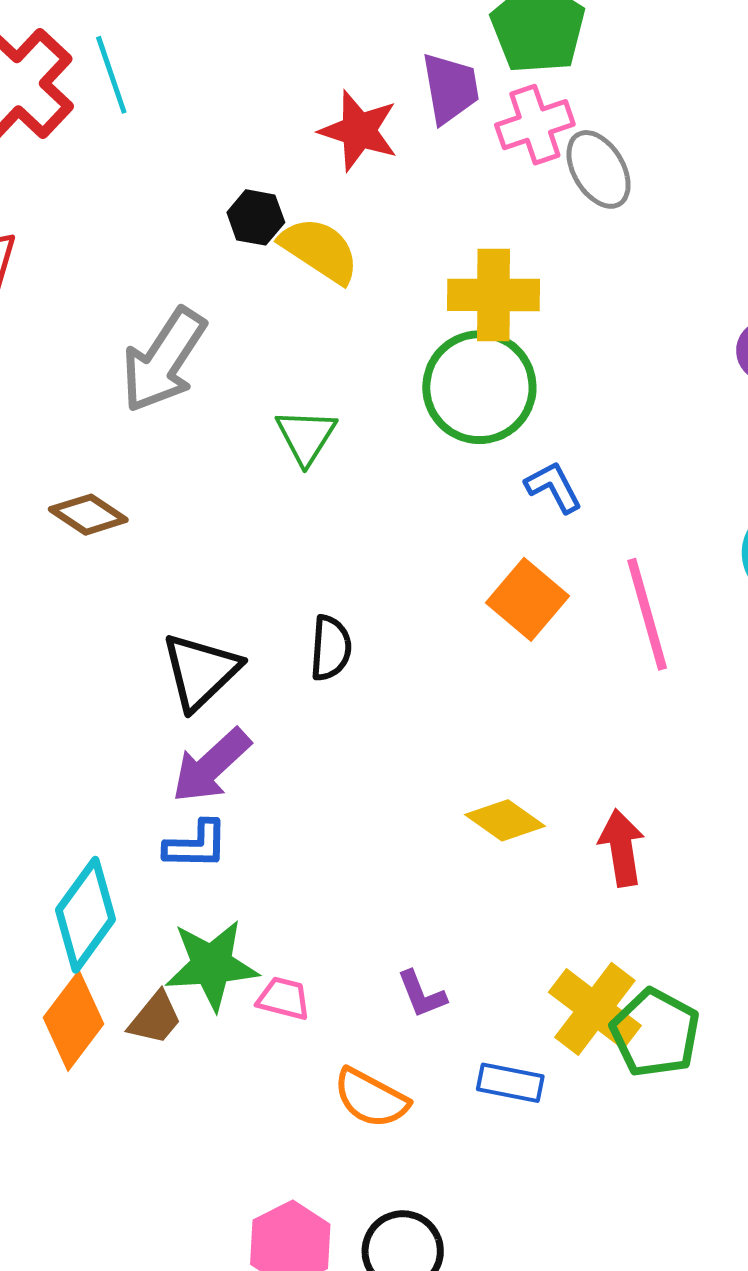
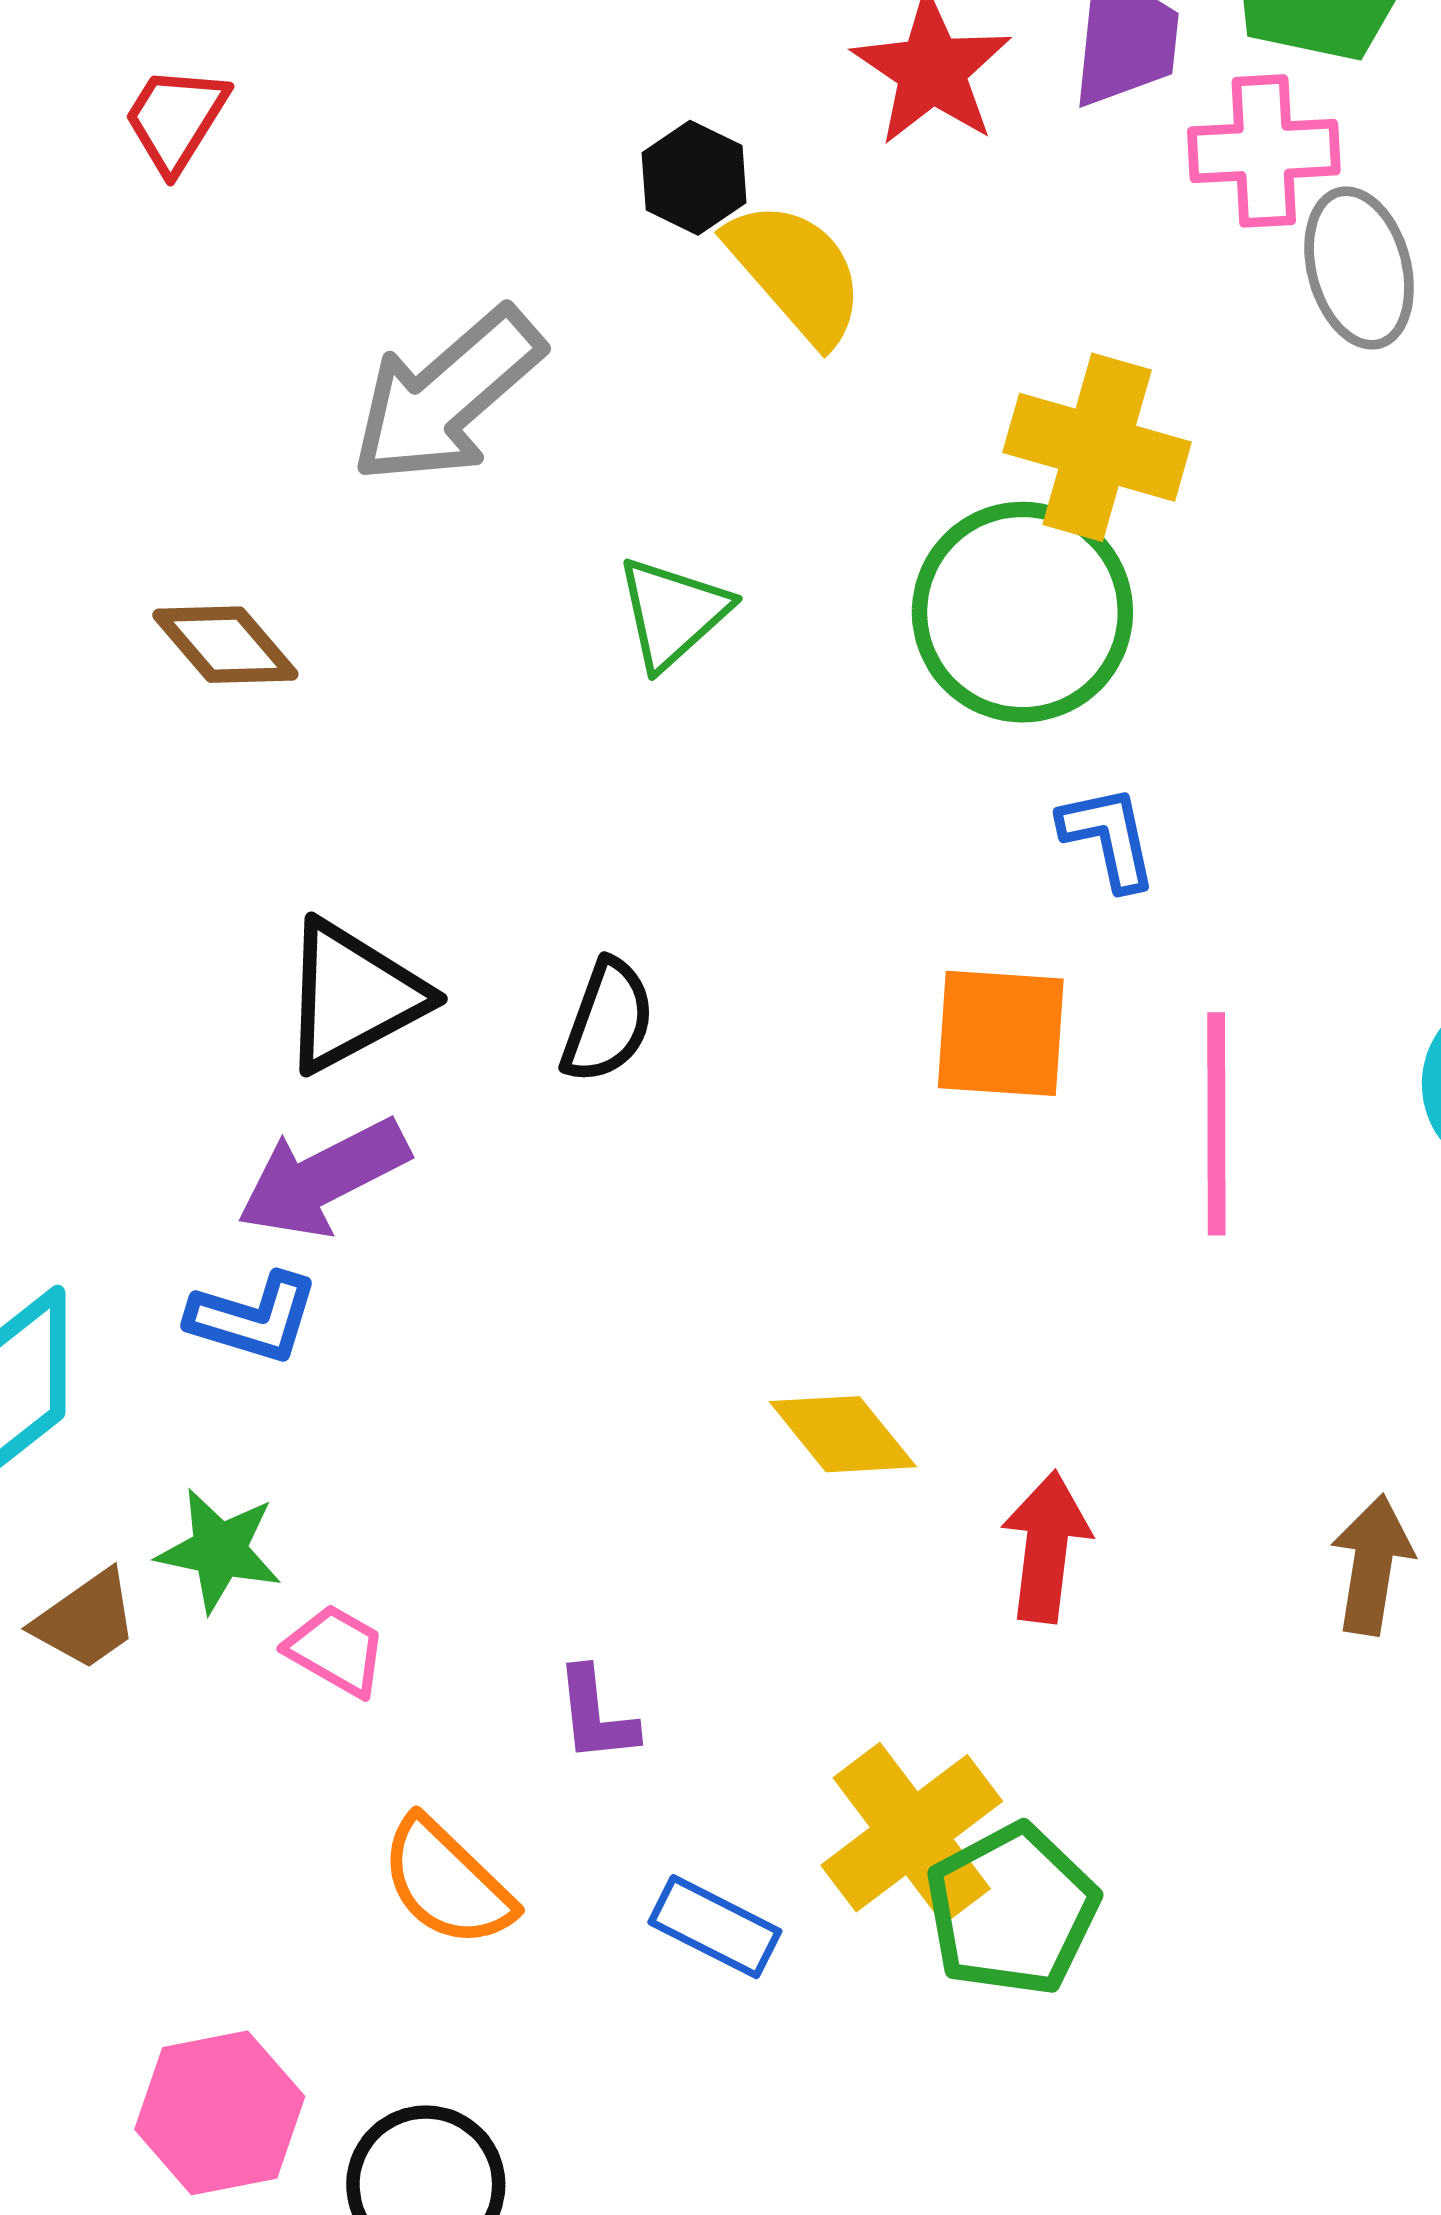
orange square: (527, 599) -> (1001, 1033), turned 38
green star: (212, 965) -> (219, 1550), size x0.7

